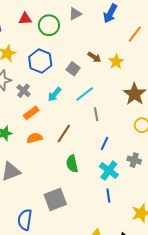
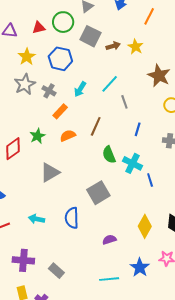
red triangle: (25, 19) -> (39, 28), moved
brown arrow: (94, 57) -> (113, 46), turned -40
gray square: (73, 69) -> (90, 36), moved, size x1.5
cyan cross: (109, 171) -> (132, 163), moved

